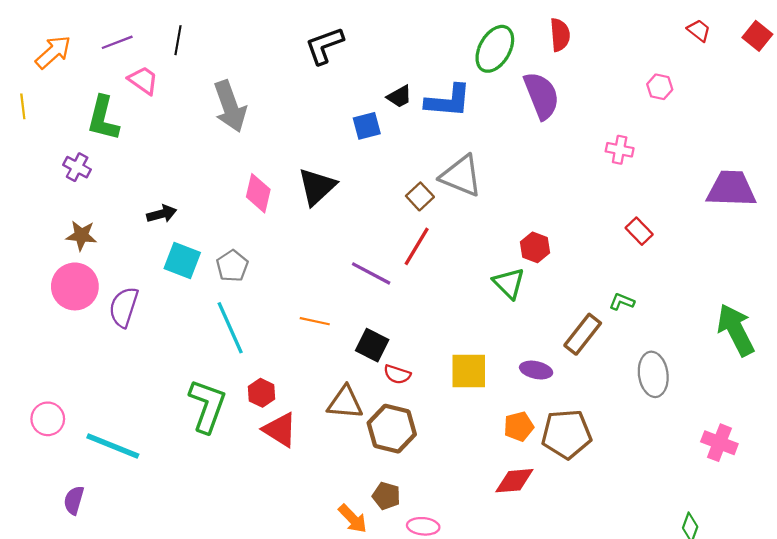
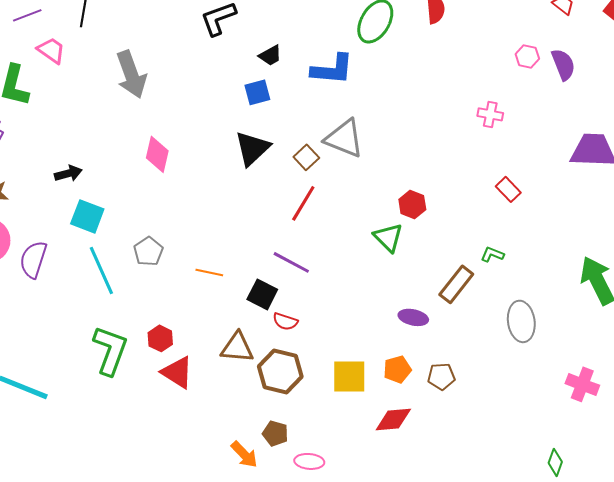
purple semicircle: (541, 95) -> (563, 64), moved, size x0.7
black trapezoid: (399, 97) -> (270, 55), moved
black triangle: (317, 187) -> (252, 148), moved
gray pentagon: (232, 266) -> (148, 251), moved
purple line: (371, 273) -> (291, 262), moved
cyan line: (230, 328) -> (101, 270), moved
yellow square: (469, 371) -> (349, 376), moved
brown pentagon: (566, 434) -> (441, 376), size x0.6

